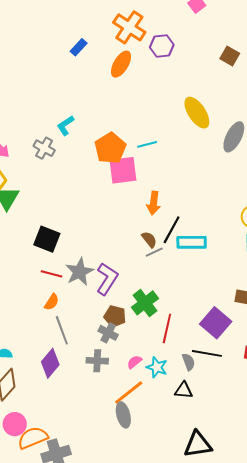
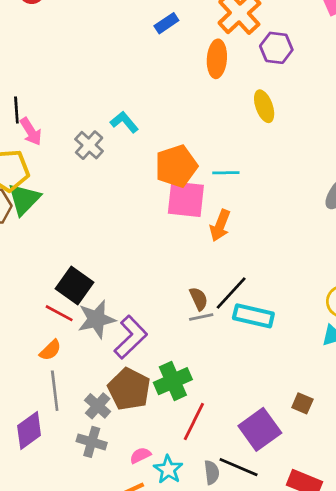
orange ellipse: (121, 64) -> (217, 59), turned -40
yellow ellipse: (197, 113) -> (264, 106), moved, size x0.7
cyan L-shape: (65, 125) -> (124, 122), turned 70
orange arrow: (154, 203) -> (220, 225), moved
black square: (47, 239) -> (75, 285), moved
brown pentagon: (115, 316) -> (129, 389), size x1.4
gray cross: (108, 333) -> (98, 406), moved

